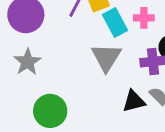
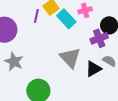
gray triangle: (106, 57) -> (70, 58), moved

